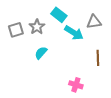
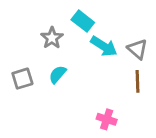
gray triangle: (94, 22) -> (138, 49), moved, turned 49
gray square: (16, 30) -> (22, 79), moved

